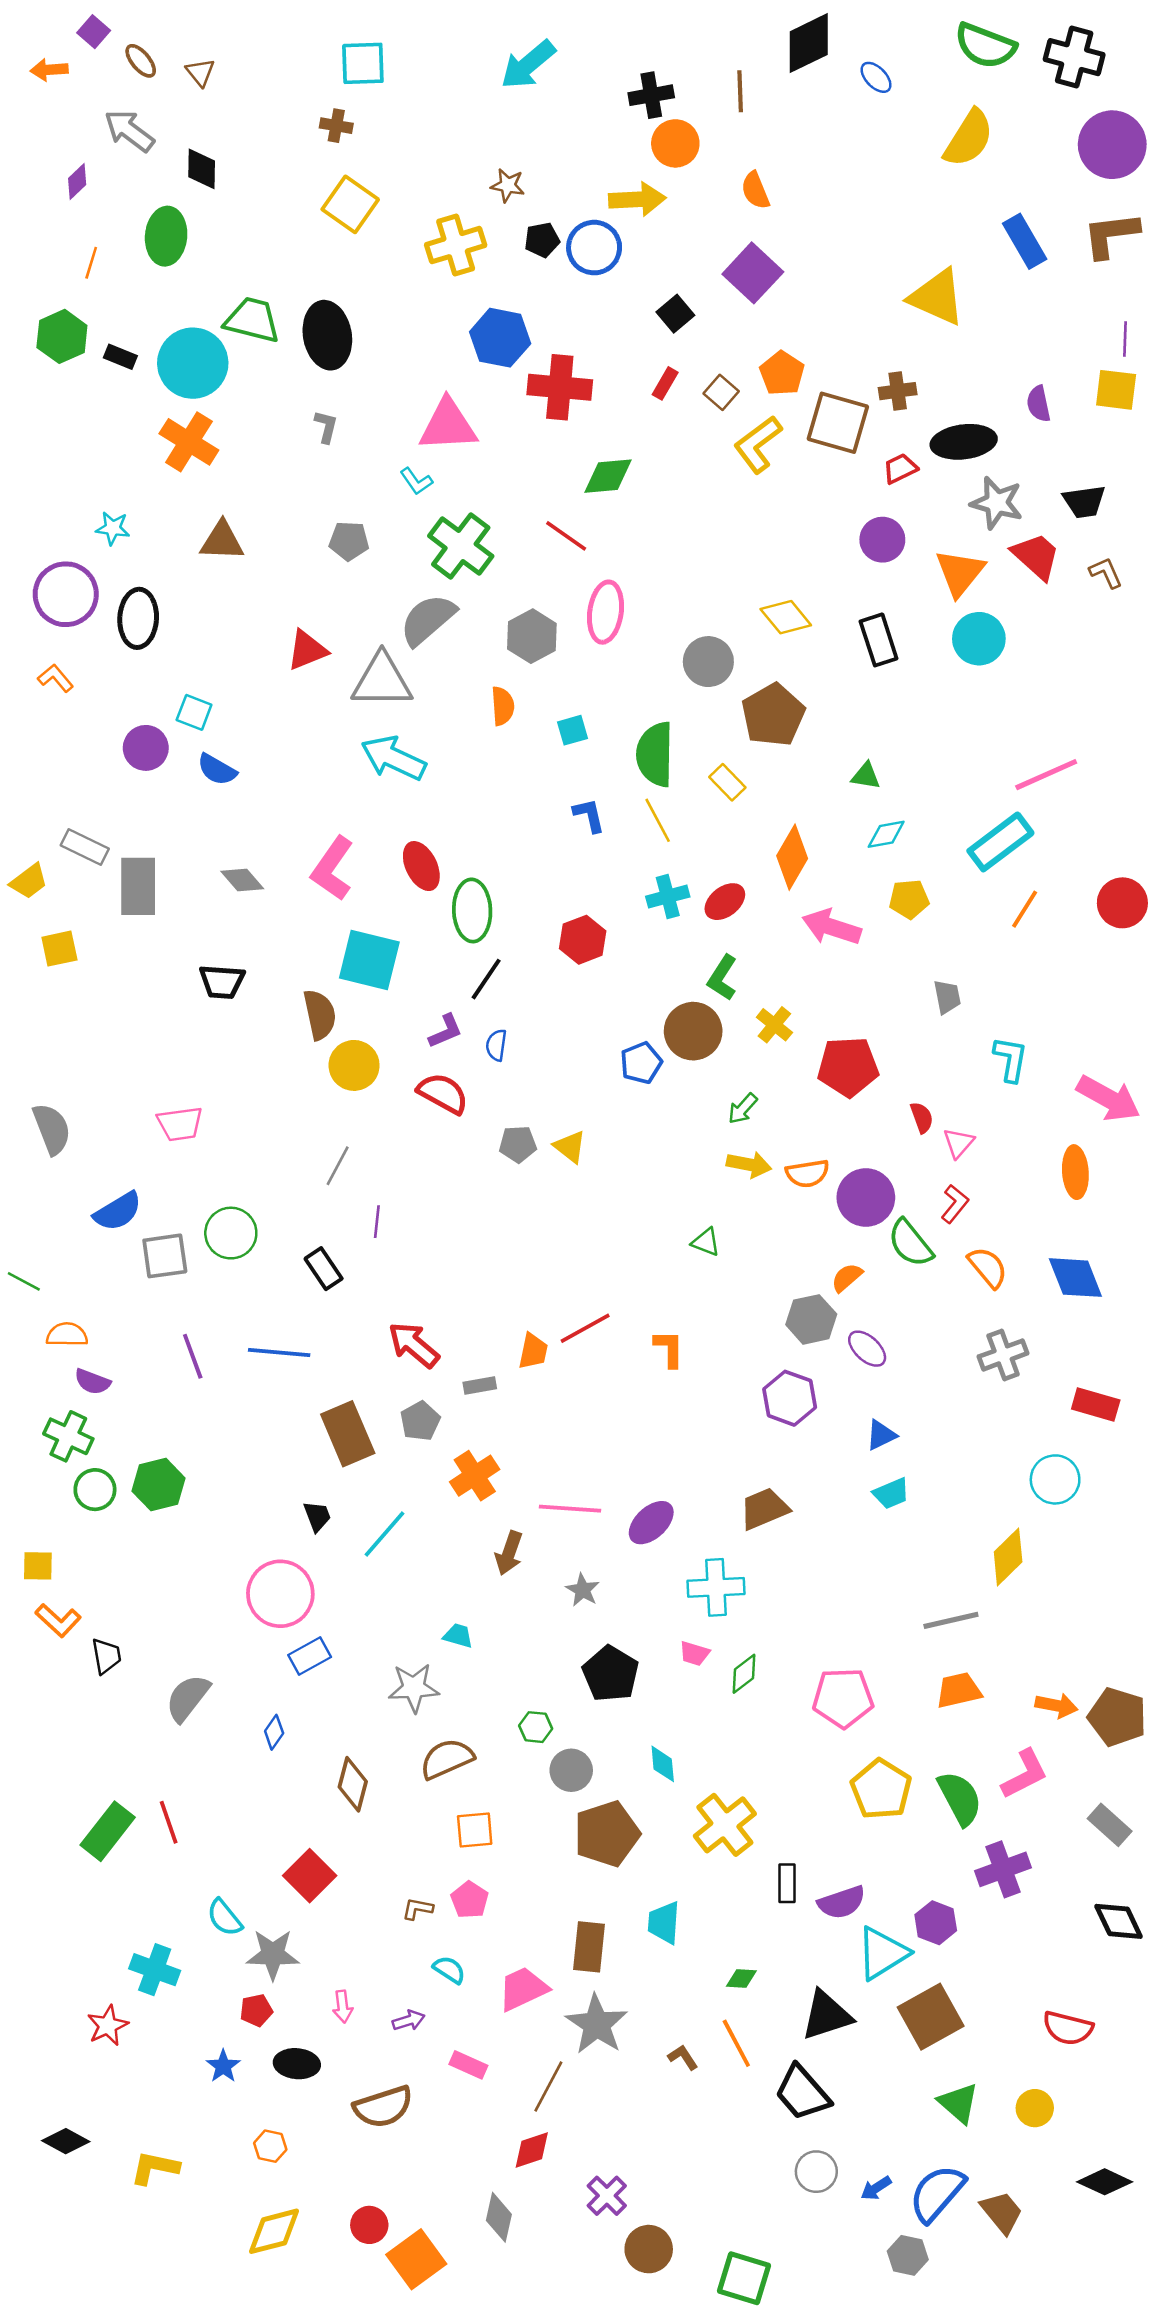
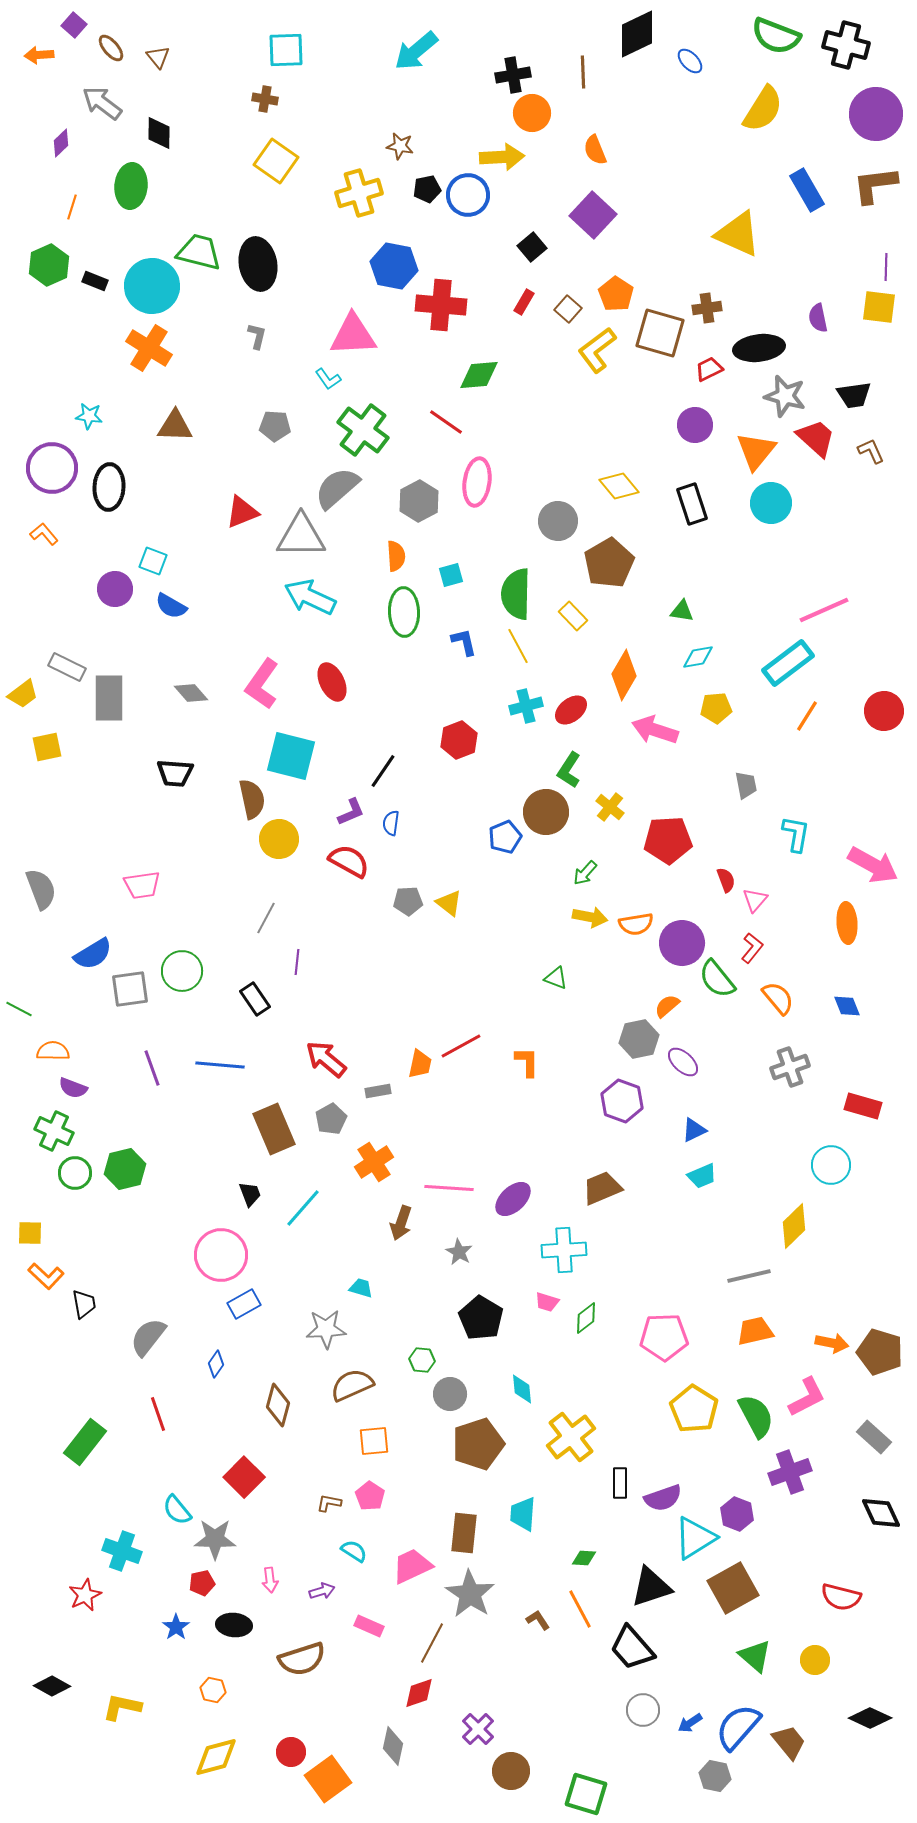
green ellipse: (472, 910) -> (404, 612), moved
blue diamond: (1075, 1278) -> (847, 1006), size x0.6
red line: (169, 1822) -> (158, 1414), moved

